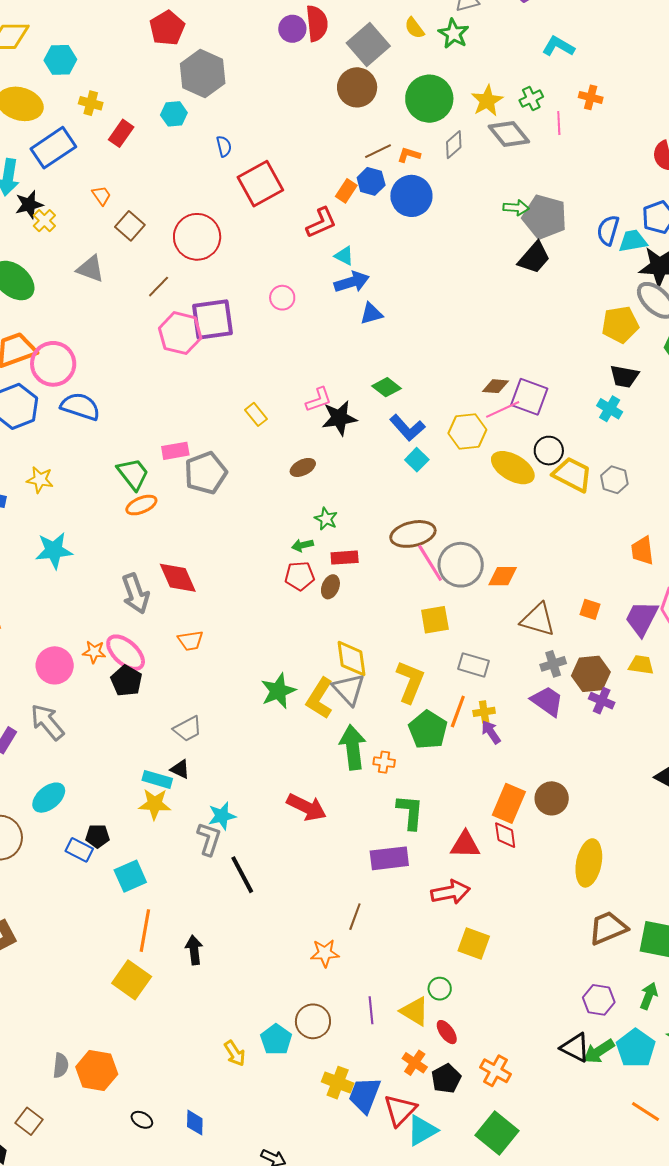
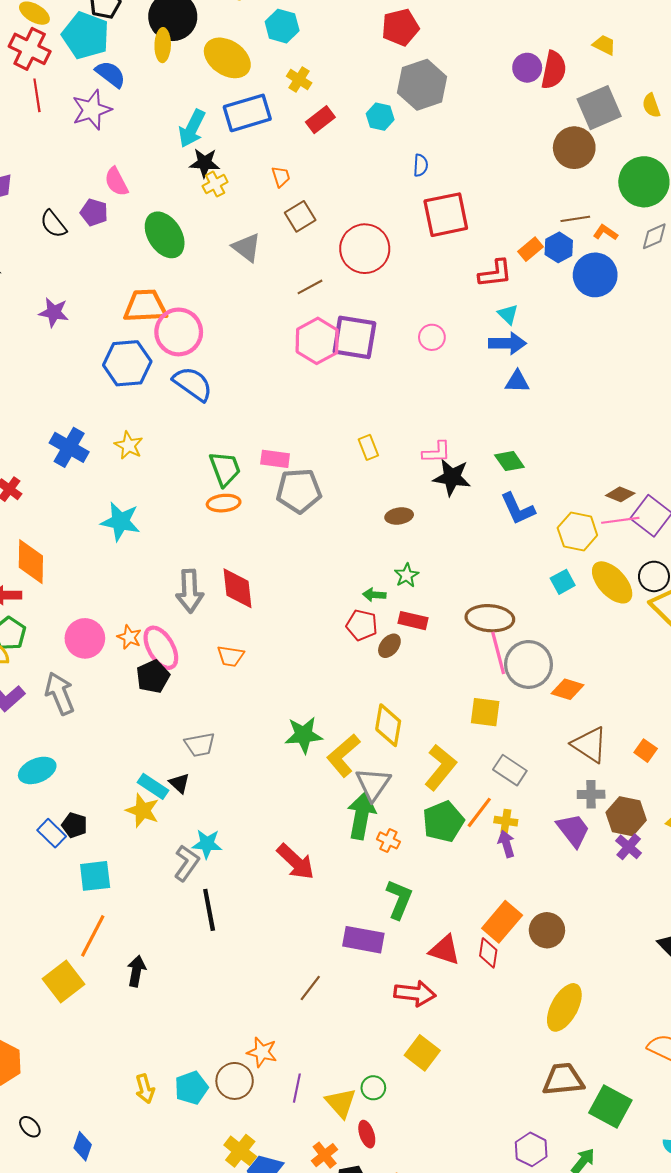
cyan square: (417, 460) -> (563, 582), moved
gray triangle: (349, 689) -> (373, 784), moved
orange star: (325, 953) -> (262, 1052), moved

